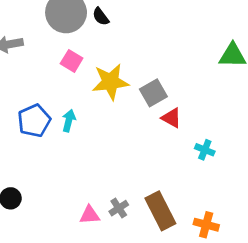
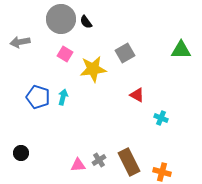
gray square: (153, 93) -> (125, 53), moved
blue pentagon: (34, 121) -> (38, 97), turned -30

